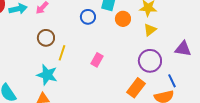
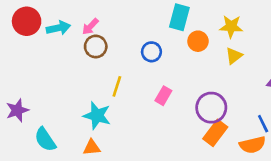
blue circle: (88, 17) -> (151, 52), moved
brown circle: (46, 38) -> (96, 46), moved
purple circle: (150, 61) -> (211, 108), moved

